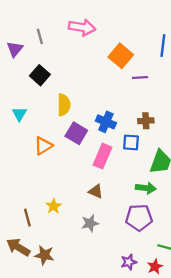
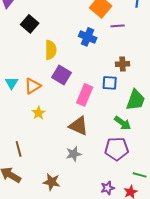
cyan triangle: (19, 114) -> (12, 83), moved
blue cross: (106, 122) -> (88, 37), moved
green arrow: (146, 188) -> (123, 123), turned 30
brown triangle: (96, 191) -> (79, 126), size x1.5
yellow star: (54, 206) -> (39, 113), moved
brown star: (44, 255) -> (52, 182), moved

